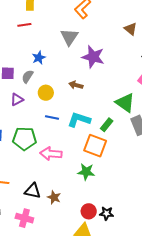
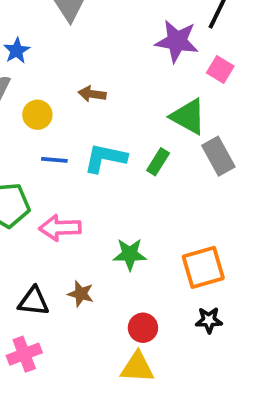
purple star: (93, 57) -> (177, 41), moved
orange square: (95, 146) -> (203, 267), moved, turned -30
brown star: (54, 197) -> (81, 294), moved
black star: (107, 213) -> (209, 320), moved
pink cross: (24, 218) -> (24, 354), turned -30

